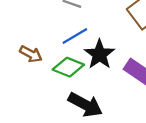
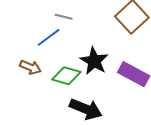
blue line: (75, 36) -> (49, 37), moved

